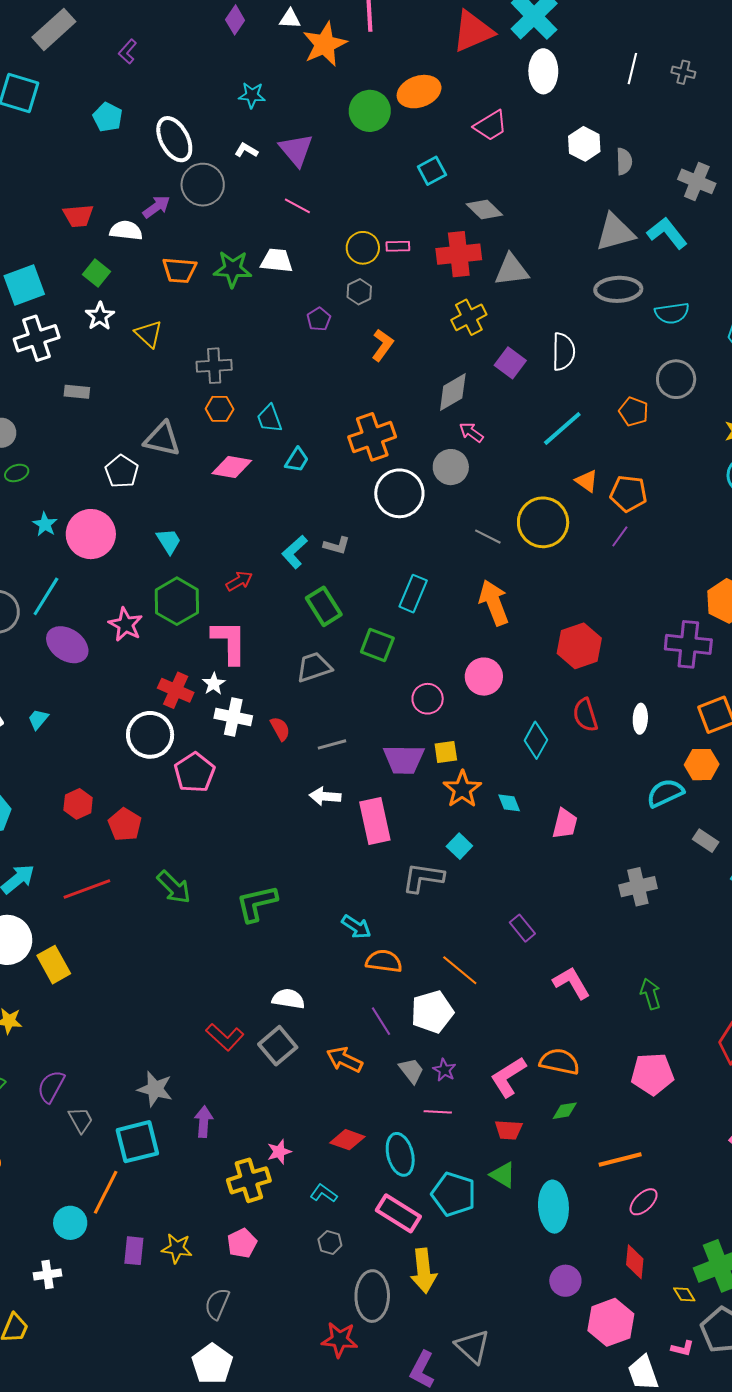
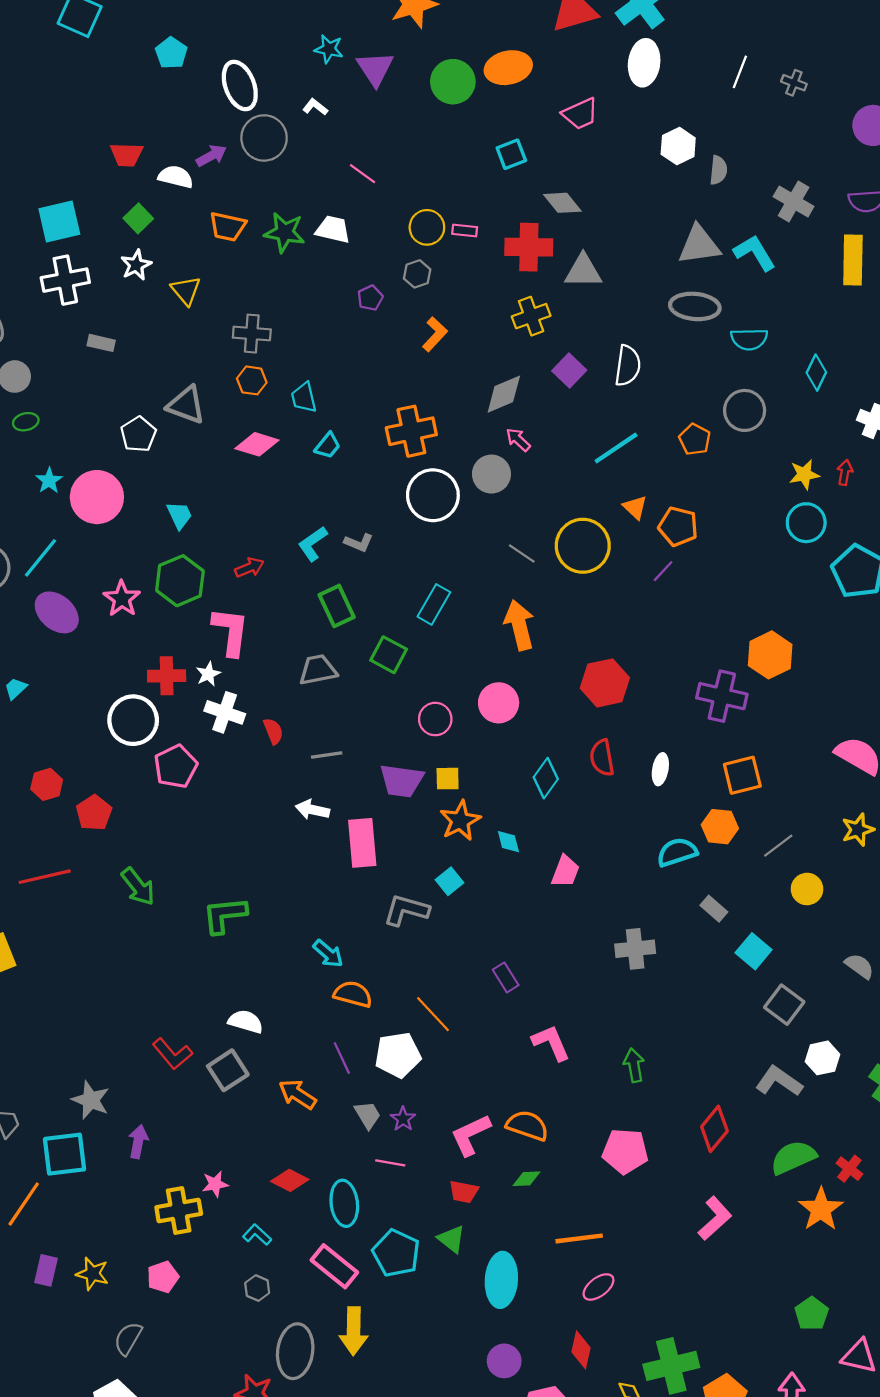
purple triangle: (296, 150) -> (375, 69), moved
red cross: (176, 690) -> (167, 676), turned -32

